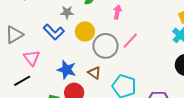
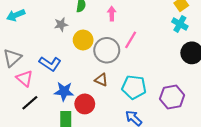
blue L-shape: (54, 32) -> (50, 64), moved
pink triangle: (32, 58) -> (25, 78), moved
blue star: (67, 70) -> (64, 91), moved

